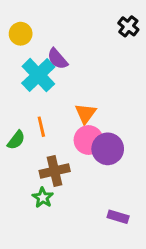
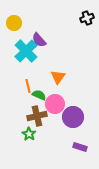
black cross: (128, 26) -> (87, 18), turned 32
green semicircle: (16, 140) -> (39, 95), moved, turned -104
pink circle: (88, 140) -> (55, 104), moved
purple circle: (108, 149) -> (73, 117), moved

